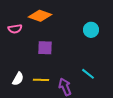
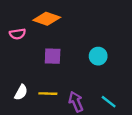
cyan circle: (91, 30) -> (98, 56), moved
cyan line: (88, 74) -> (109, 102), moved

